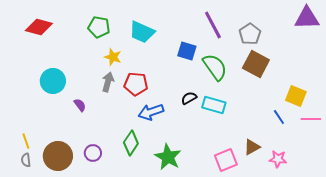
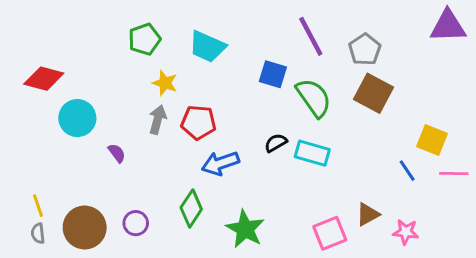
red diamond: (39, 27) -> (44, 79), moved
green pentagon: (99, 27) -> (144, 39), turned -30

